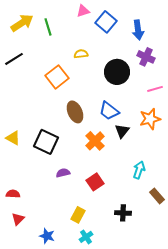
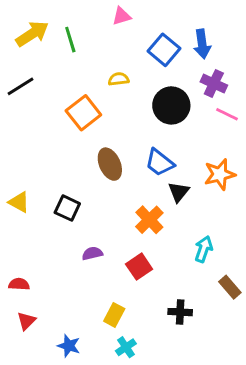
blue square: (106, 22) -> (164, 50), moved
pink line: (155, 89) -> (227, 114), moved, turned 42
orange cross: (95, 141) -> (149, 220), moved
black square: (46, 142) -> (67, 208), size x0.7

